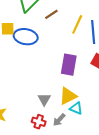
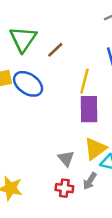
yellow line: (77, 24) -> (84, 81), moved
blue ellipse: (26, 37) -> (28, 84), turned 35

